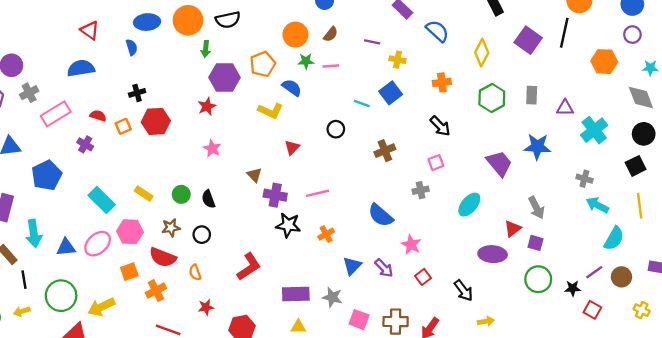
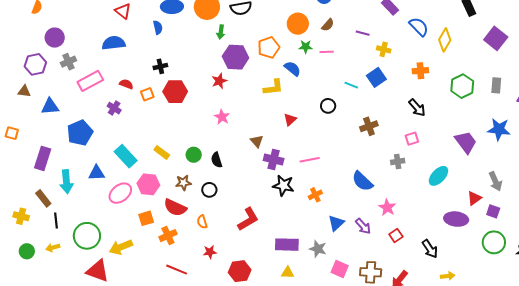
yellow diamond: (482, 53) -> (445, 40), moved
yellow L-shape: (270, 111) -> (273, 87), turned -35
blue triangle: (66, 247) -> (96, 173), moved

